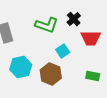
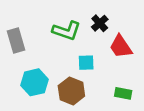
red trapezoid: (91, 38) -> (121, 47), turned 55
cyan square: (63, 51) -> (86, 63), turned 32

